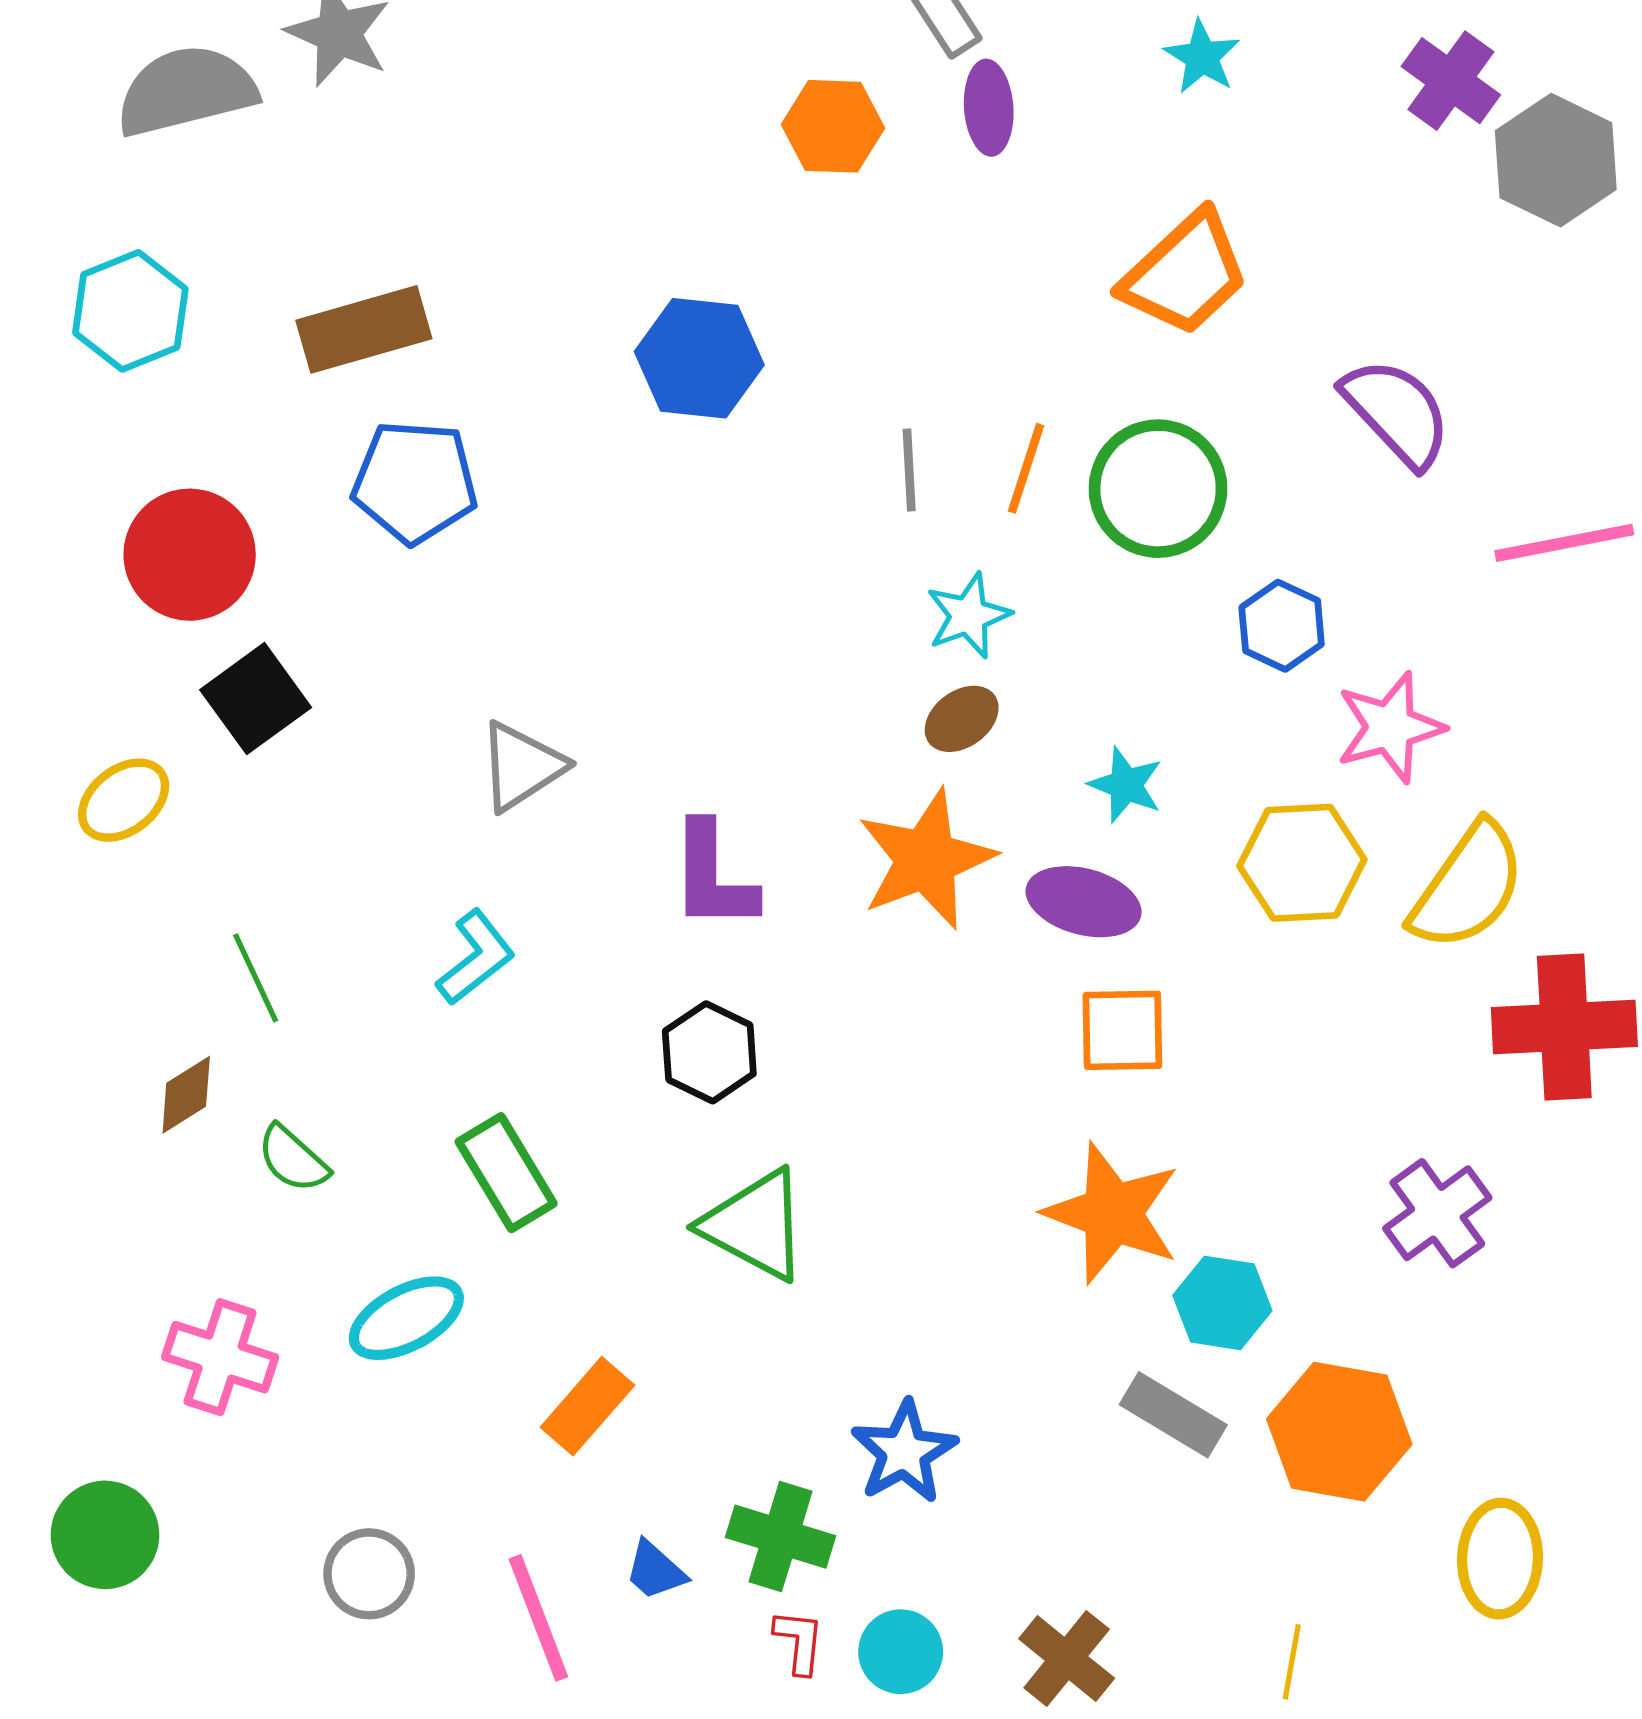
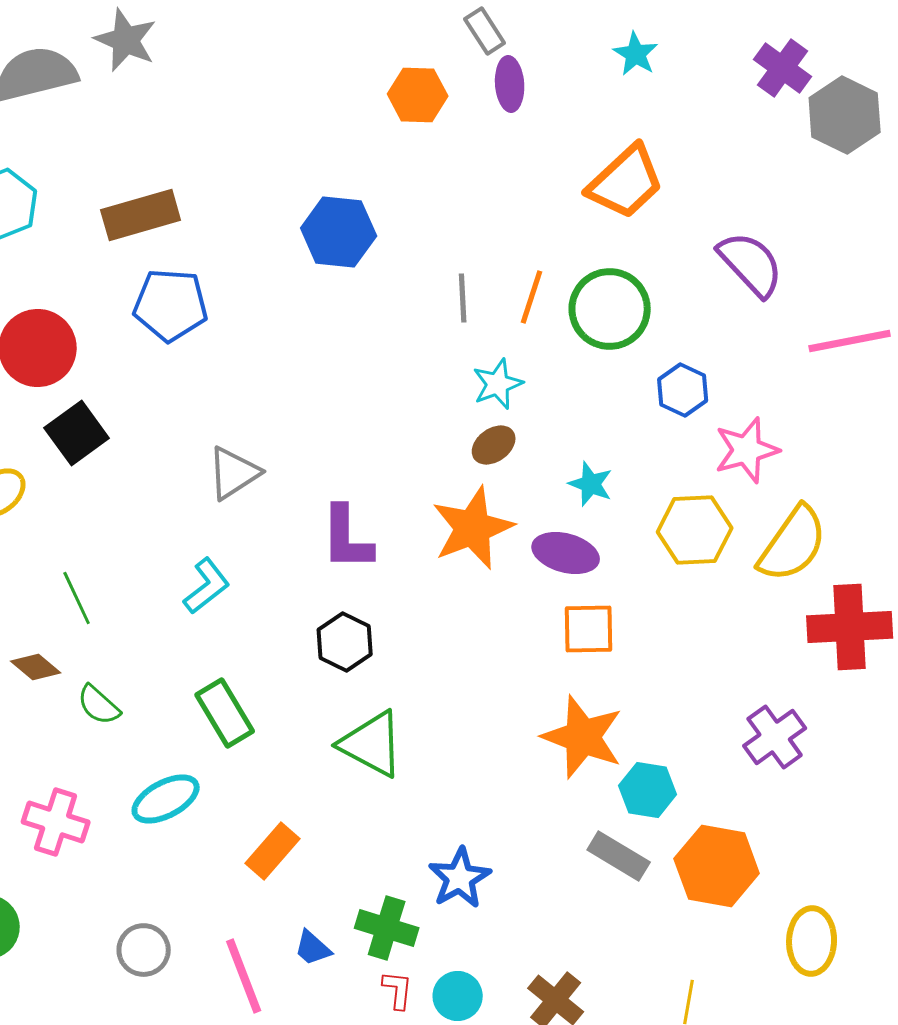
brown diamond: (186, 1095) -> (36, 667), turned 72

